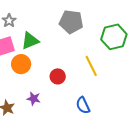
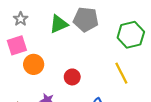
green triangle: (30, 41) -> (59, 24), moved
yellow line: (91, 66) -> (121, 73), moved

